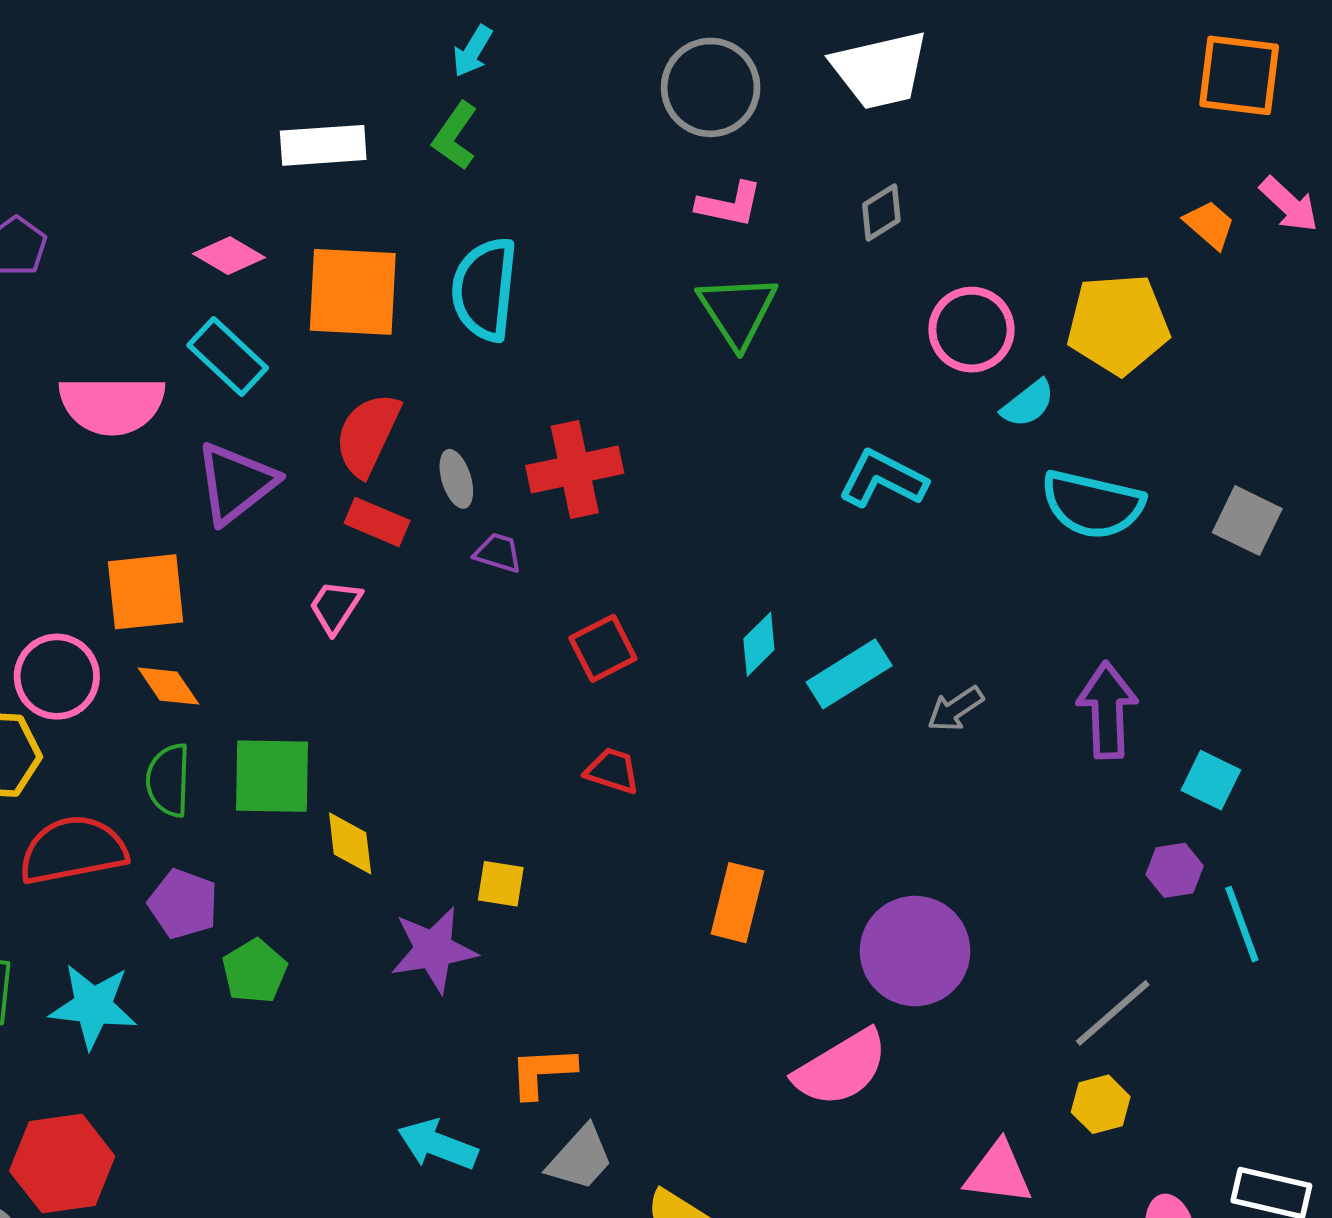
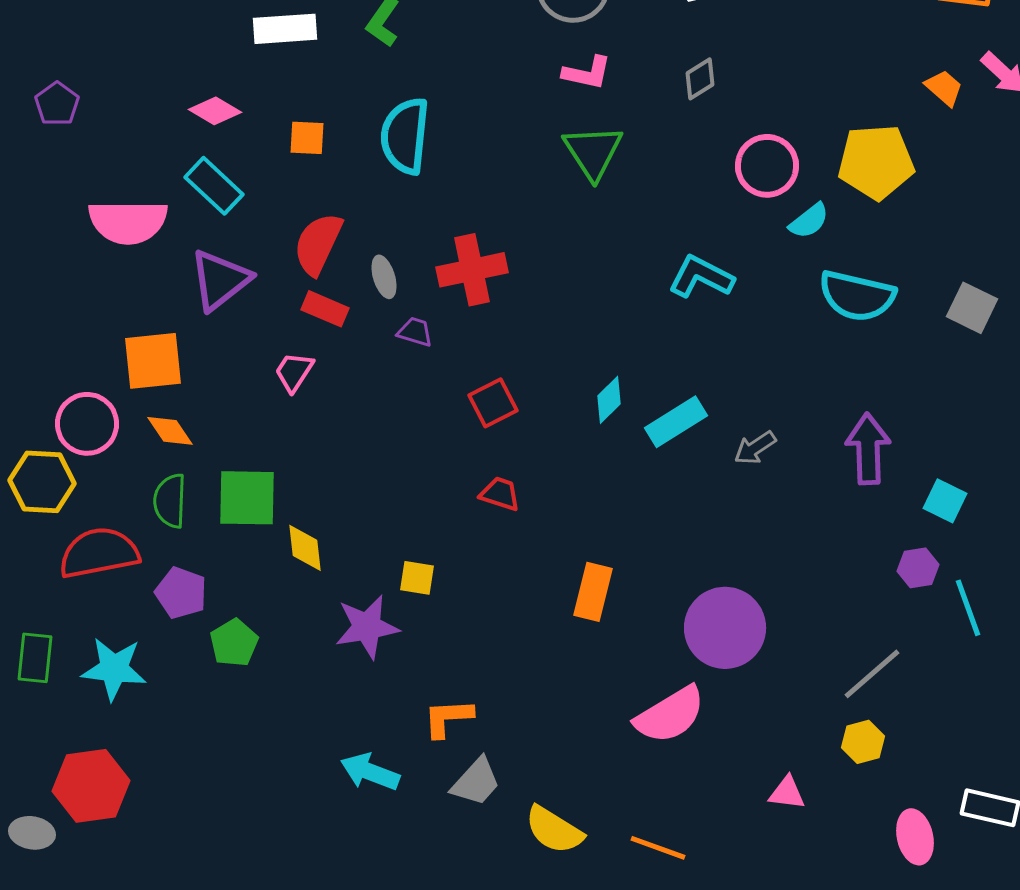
orange square: (353, 292) -> (307, 138), size x0.5
pink triangle: (998, 1173) -> (787, 793), size x0.7

